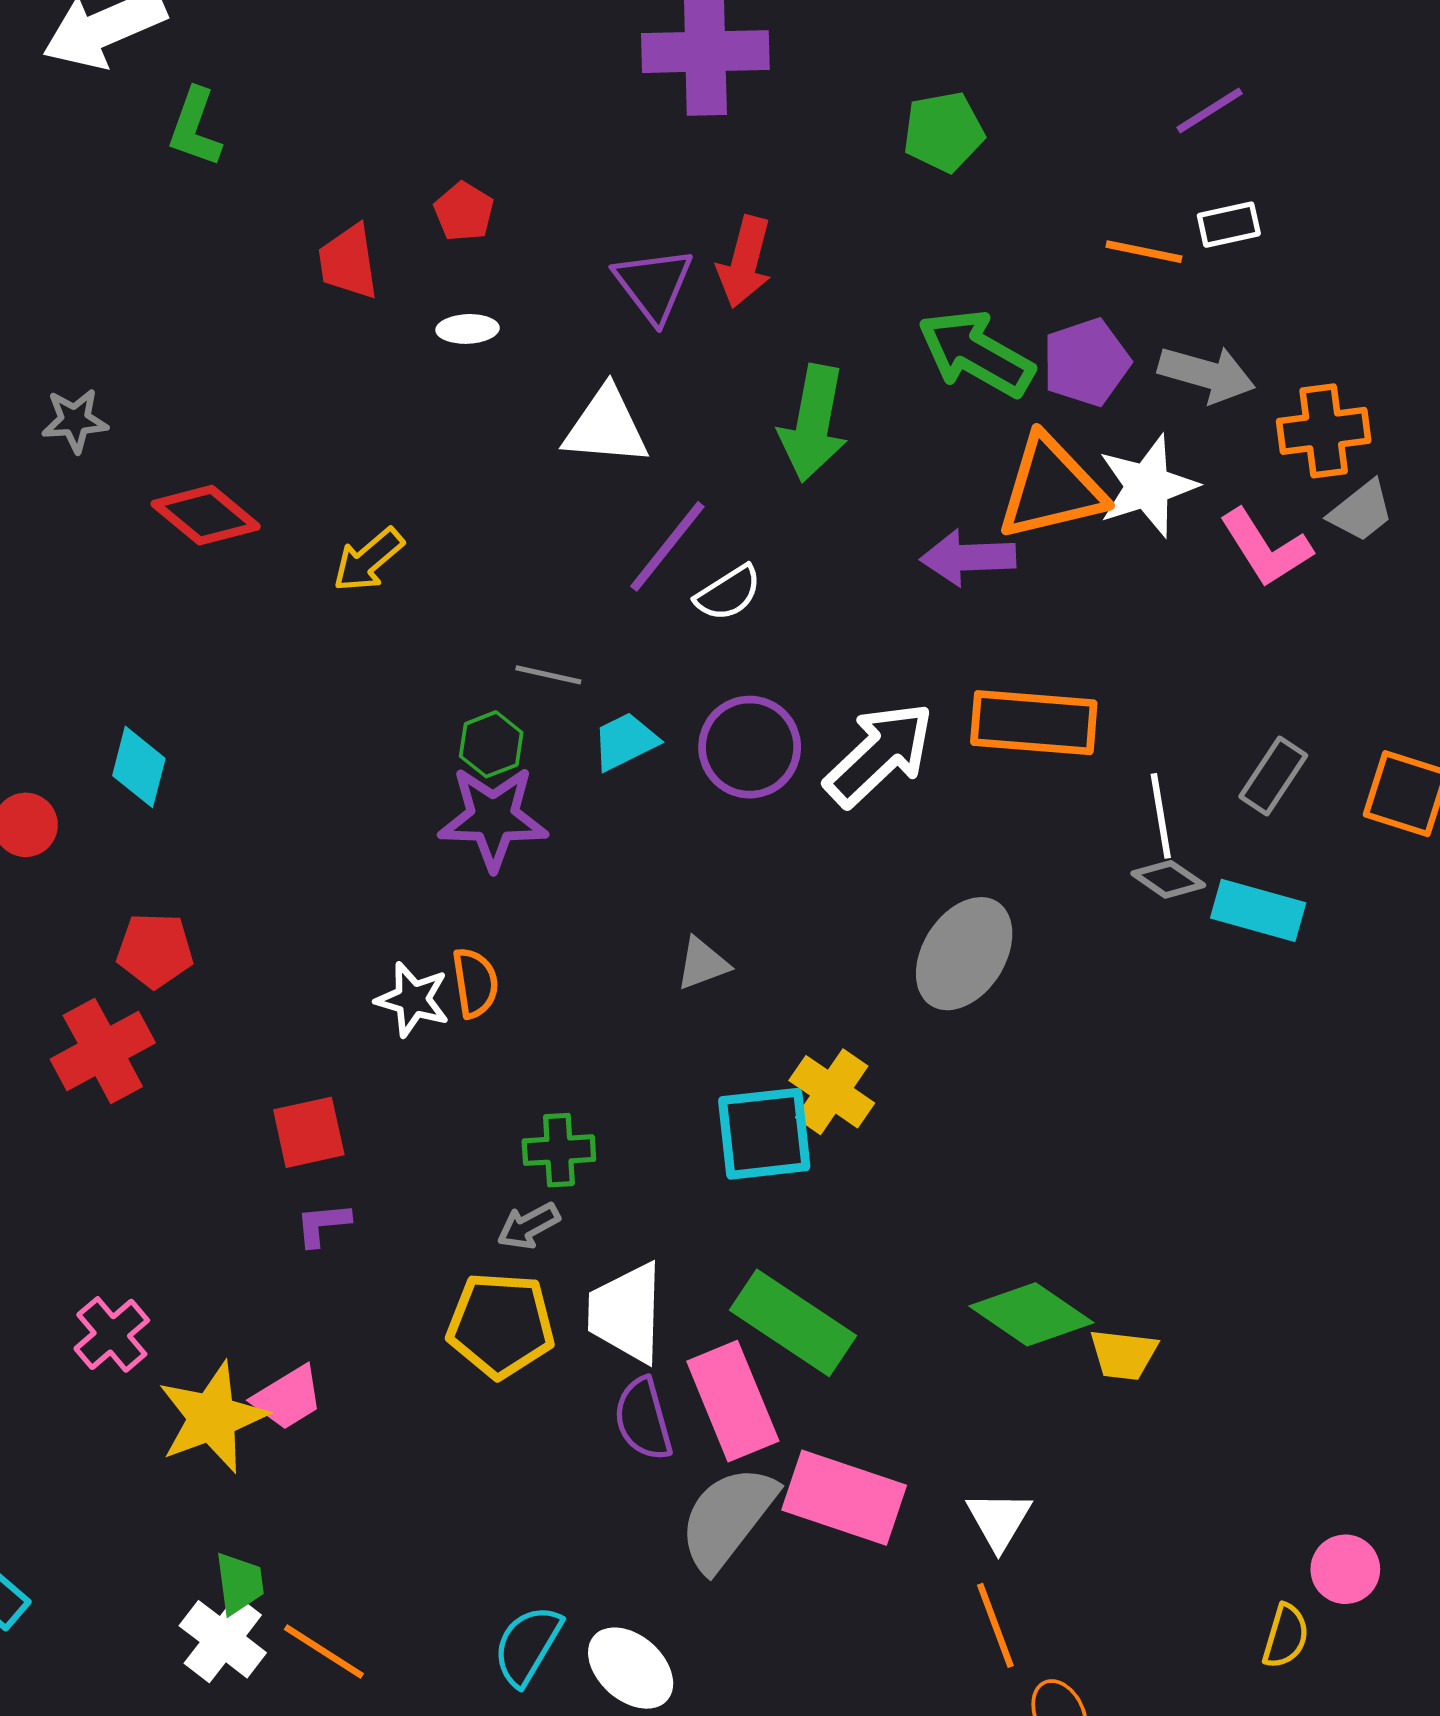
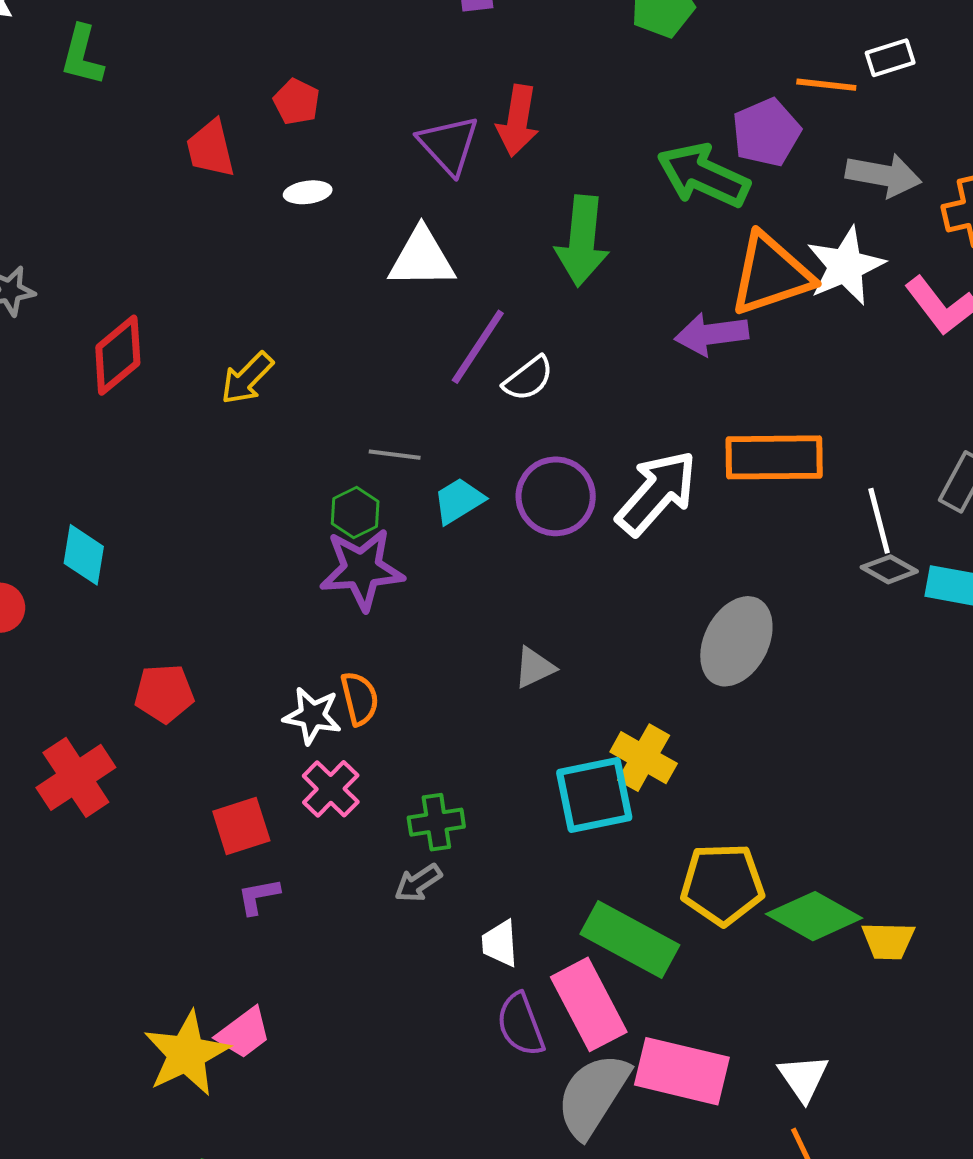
purple pentagon: (1086, 362) -> (766, 132), moved
red diamond: (206, 515) -> (118, 355), turned -74
red pentagon: (155, 950) -> (164, 693), moved
white trapezoid: (626, 1313) -> (500, 943), size x0.6
yellow pentagon: (501, 1325) -> (722, 884), moved
pink cross: (112, 1334) -> (331, 789), moved

